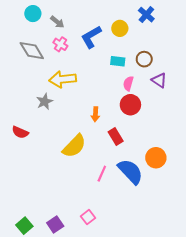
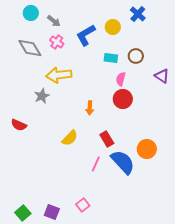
purple triangle: (159, 80) -> (162, 76), moved
red rectangle: (116, 137) -> (107, 139), moved
yellow semicircle: (74, 146) -> (70, 138), size x0.7
purple square: (55, 225) -> (52, 212), turned -35

